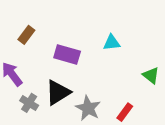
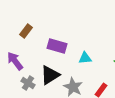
cyan triangle: (112, 43) -> (85, 58), moved

